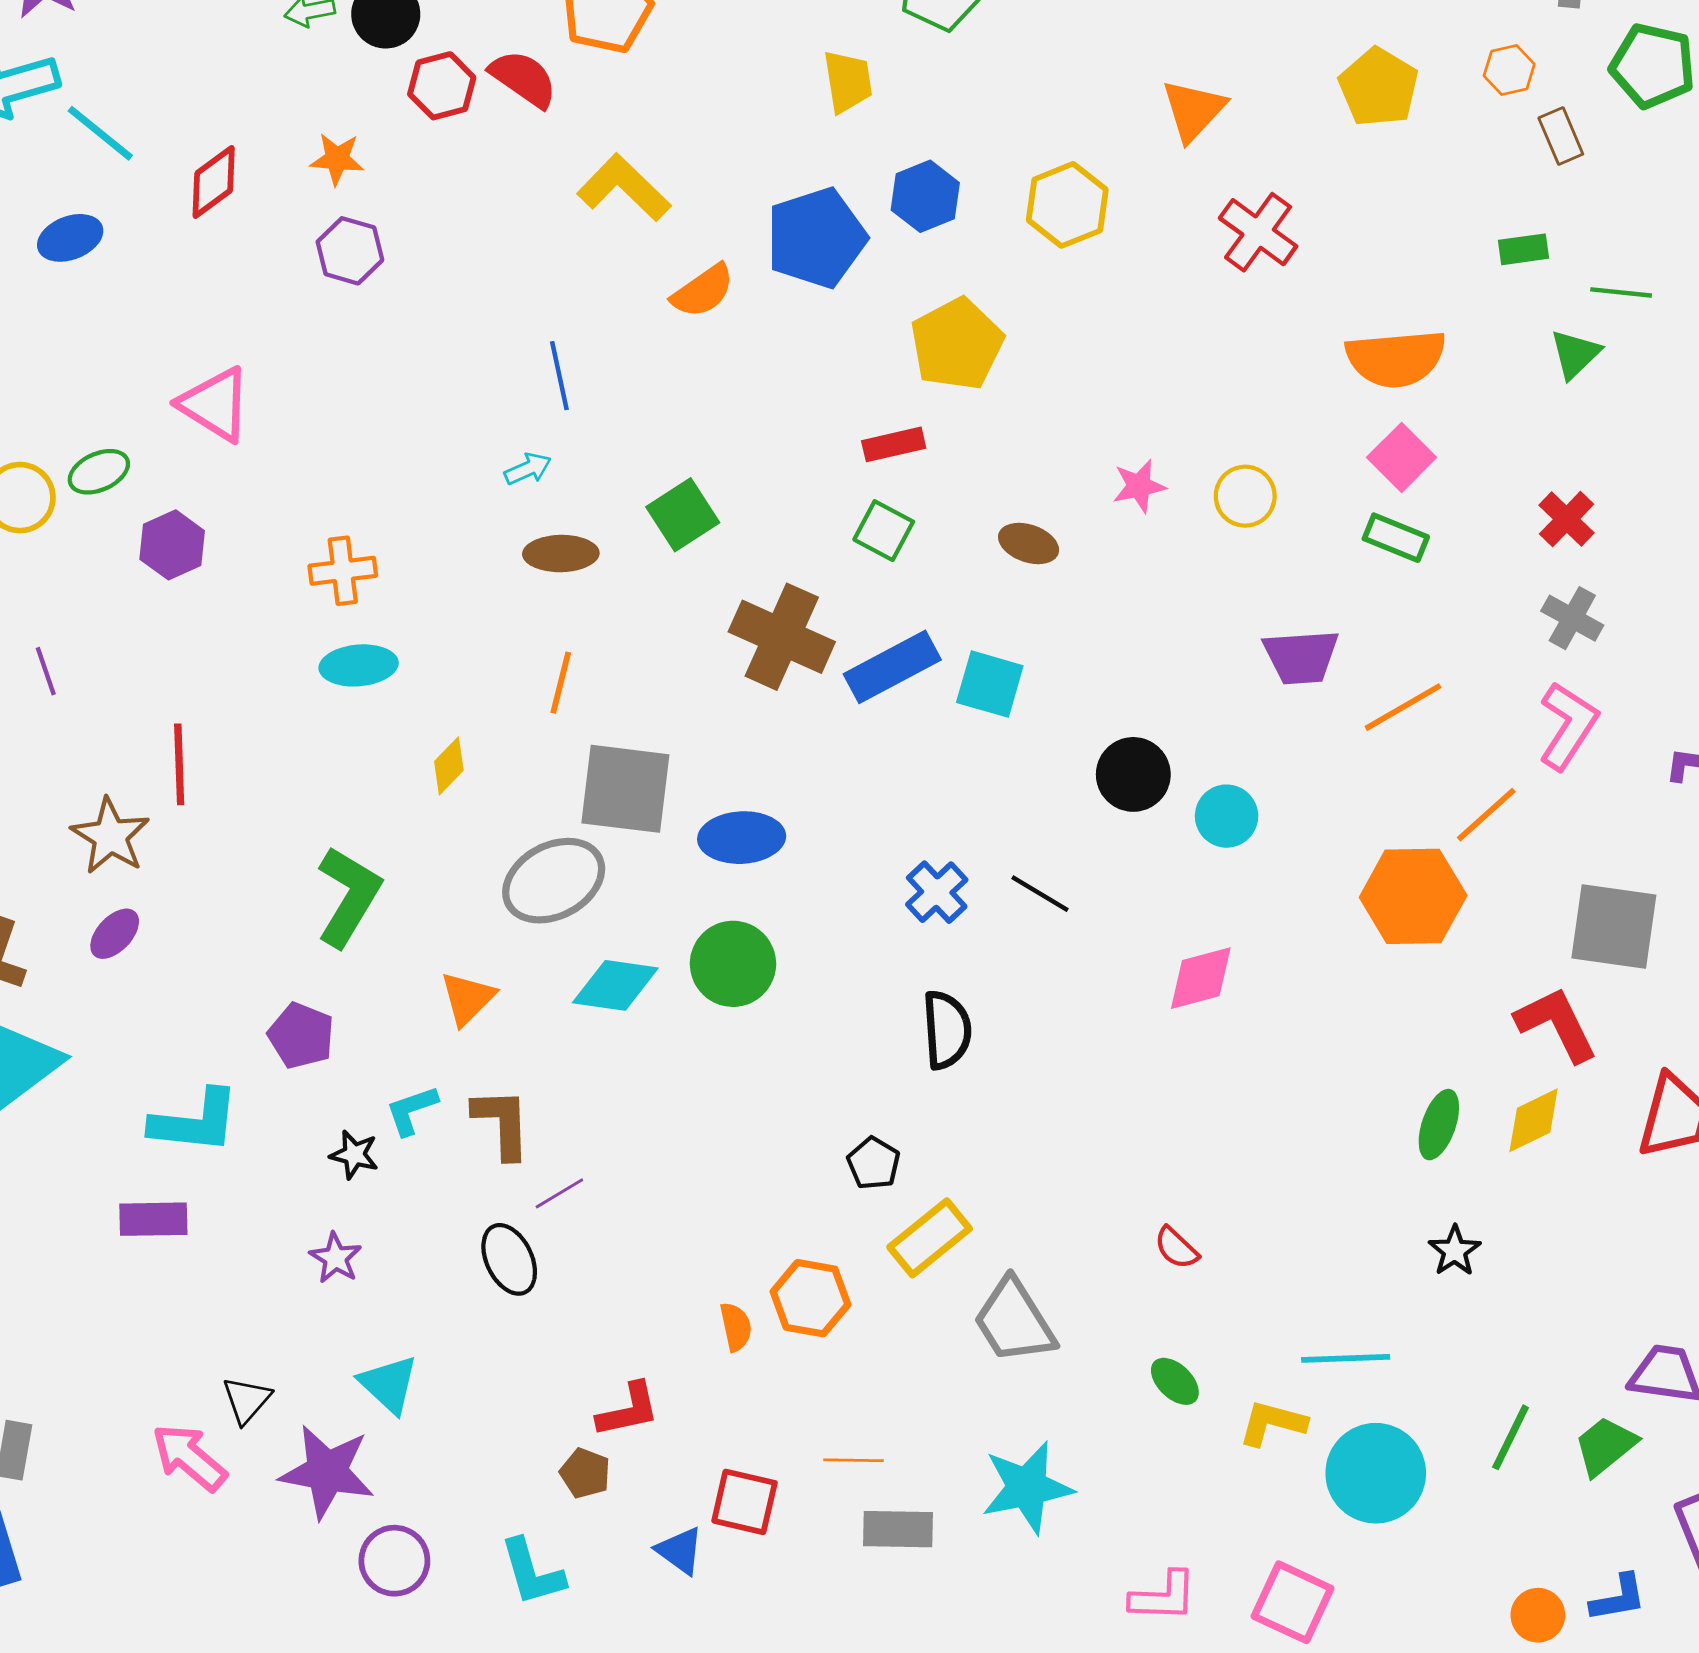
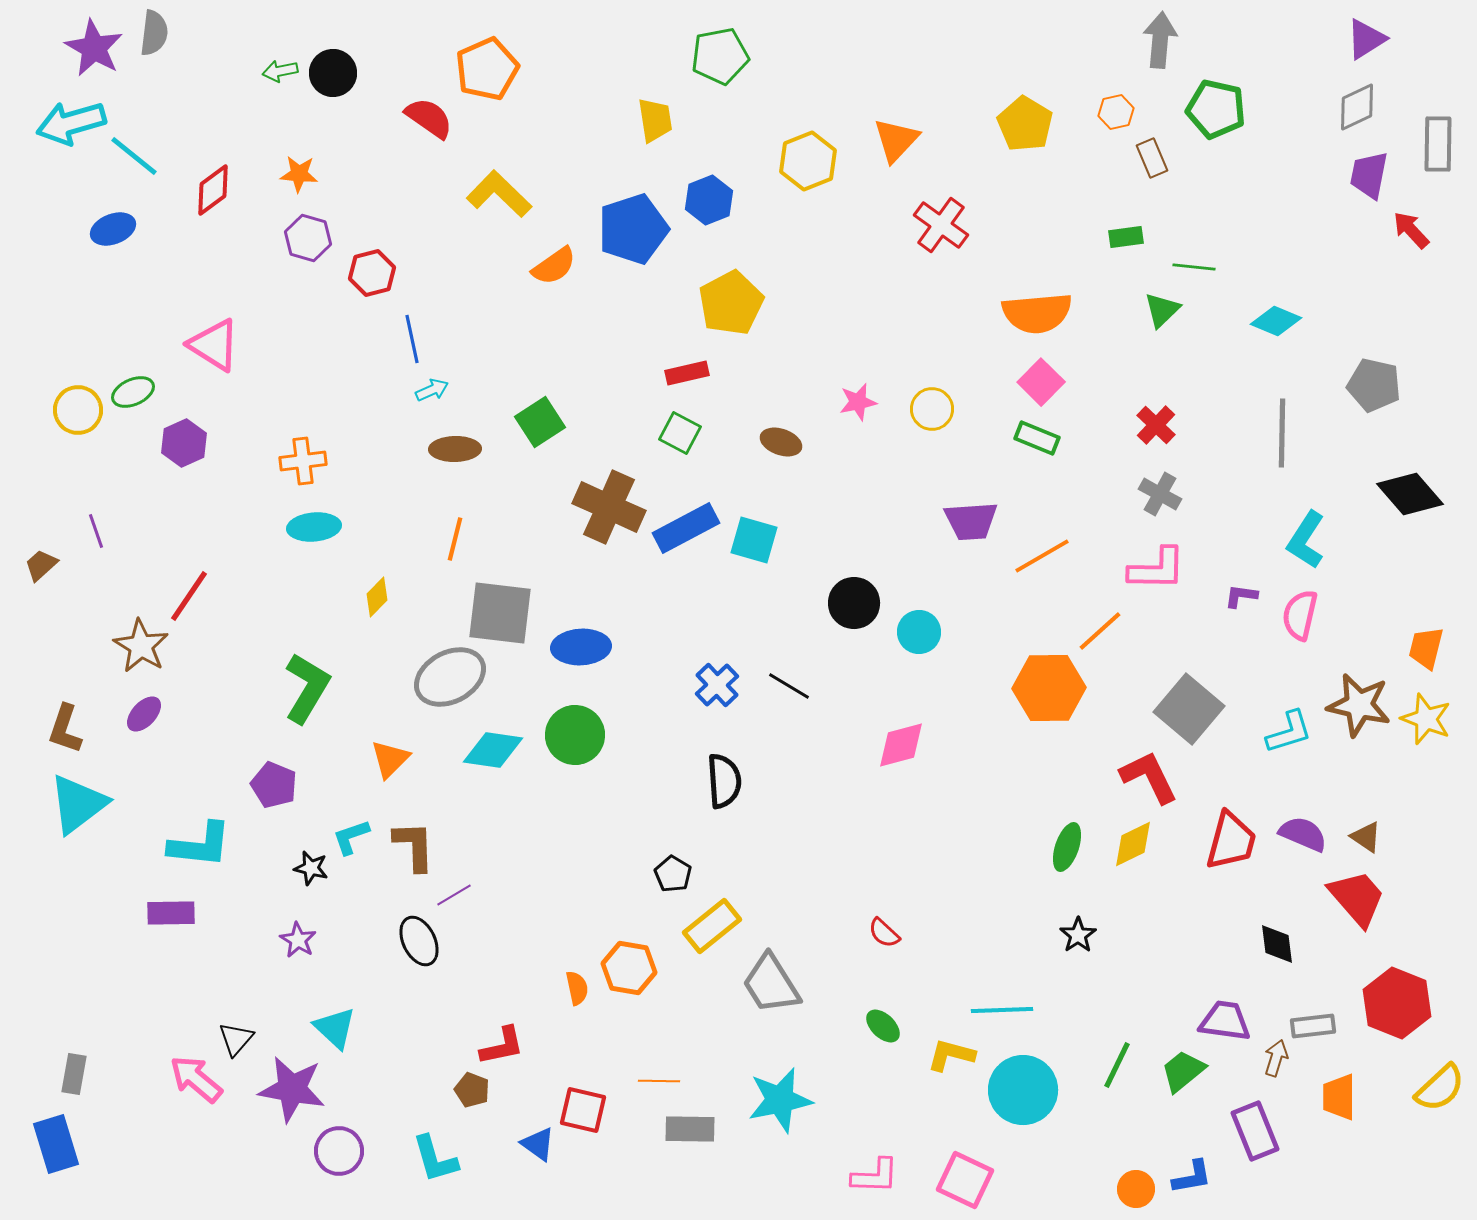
red hexagon: (442, 86) -> (372, 273), moved
yellow hexagon: (1067, 205) -> (808, 161), moved
blue line: (559, 376) -> (412, 339), moved
pink L-shape: (1568, 726) -> (1157, 569), turned 58
red line: (179, 764) -> (189, 596), turned 36
gray square: (1614, 927) -> (1189, 709), turned 32

